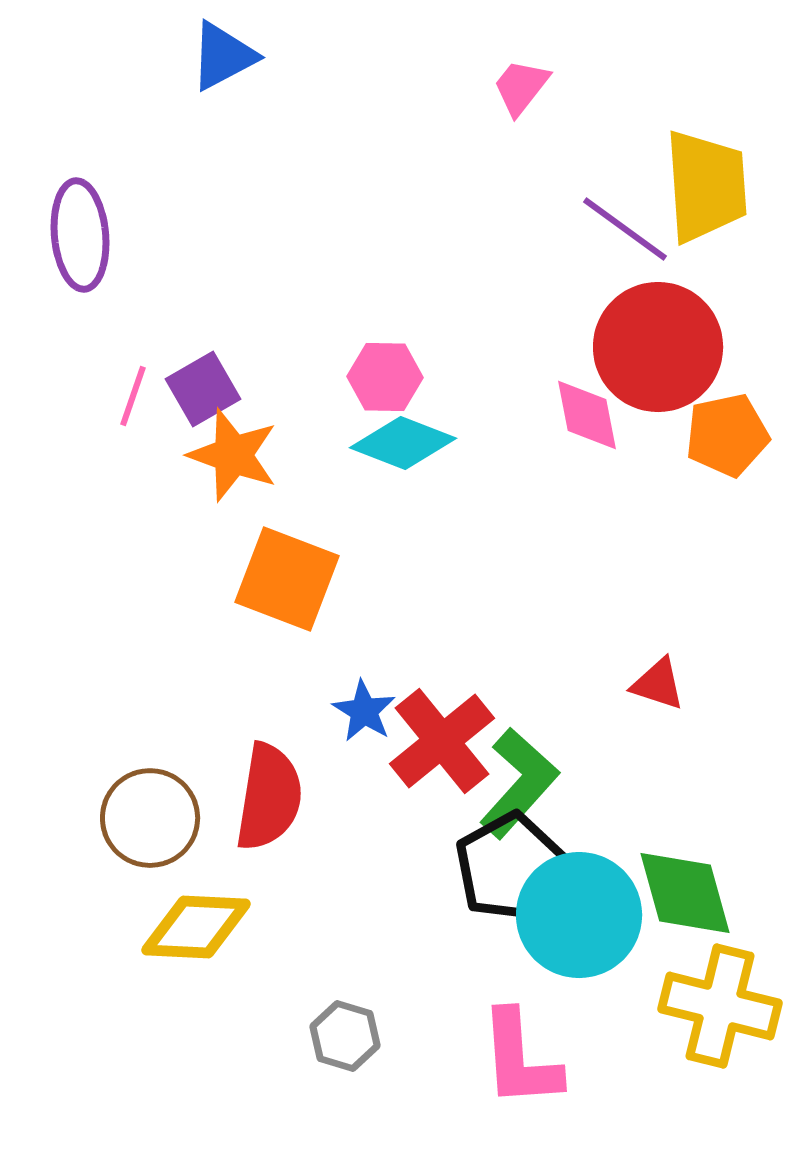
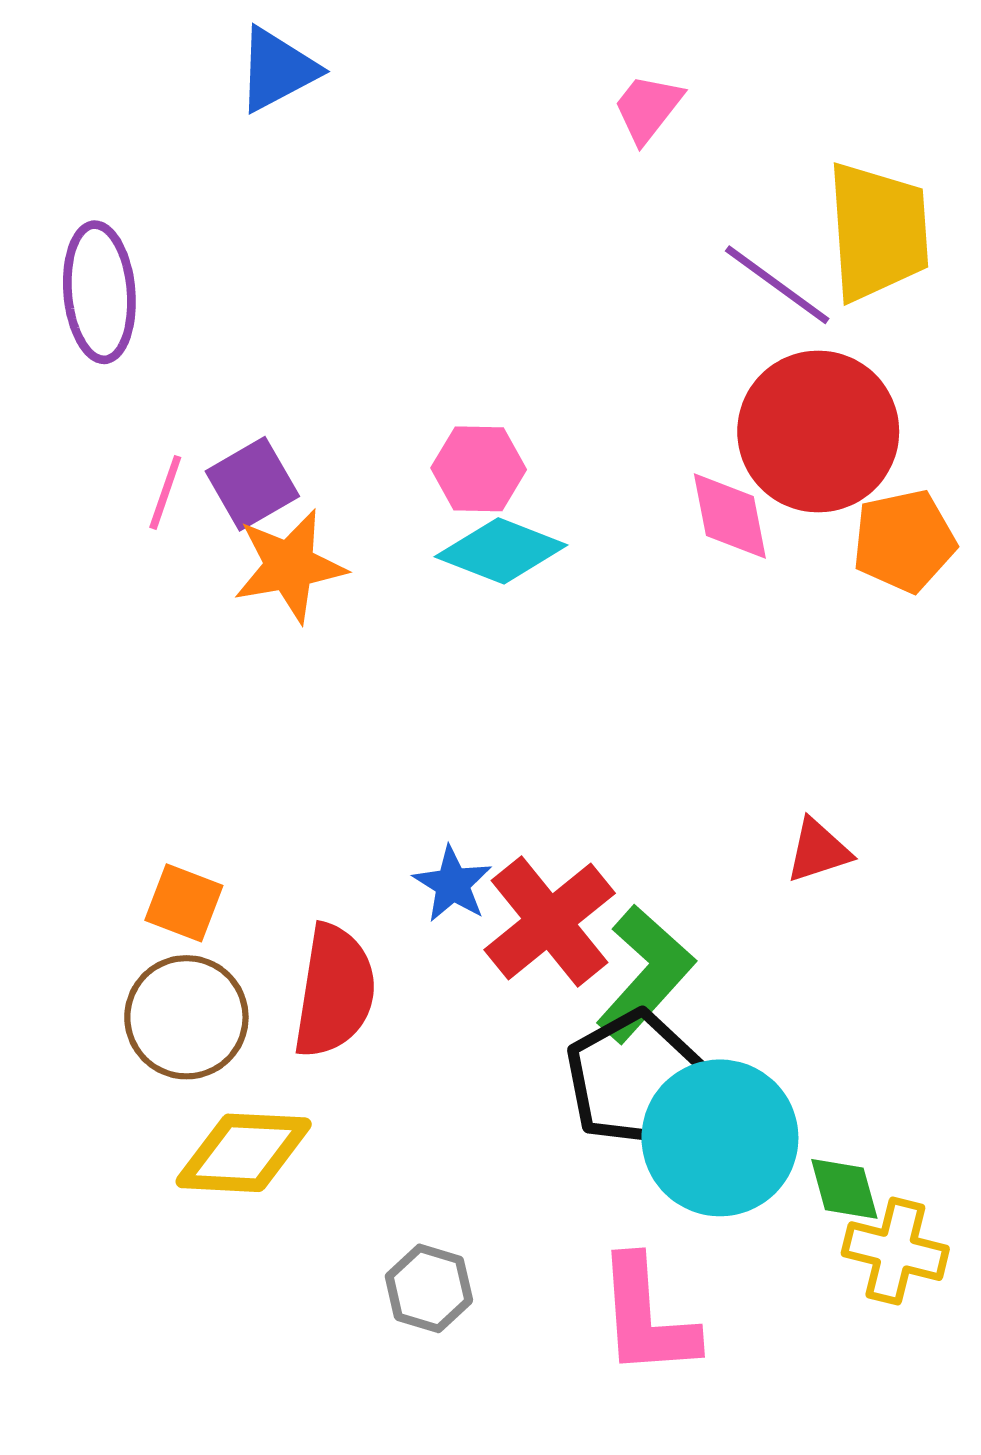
orange star: (233, 455) -> (290, 566), turned -30
orange square: (287, 579) -> (184, 903), moved, size x0.6
red triangle: (658, 684) -> (818, 851), turned -36
green diamond: (685, 893) -> (844, 1189), moved, size x0.6
yellow cross: (720, 1006) -> (895, 1251), size x0.7

